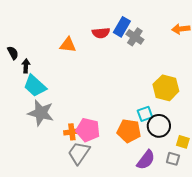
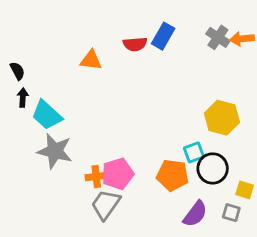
gray cross: (135, 37) -> (218, 37), moved
black arrow: (26, 66) -> (23, 98), moved
pink pentagon: (88, 130) -> (118, 174), turned -30

